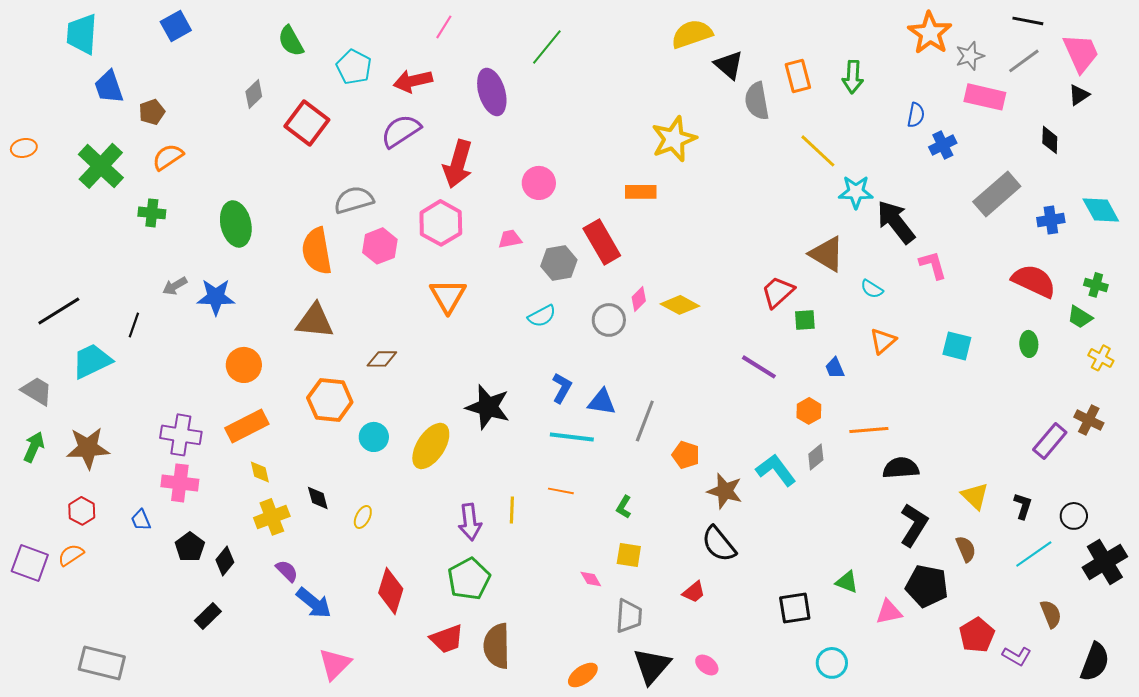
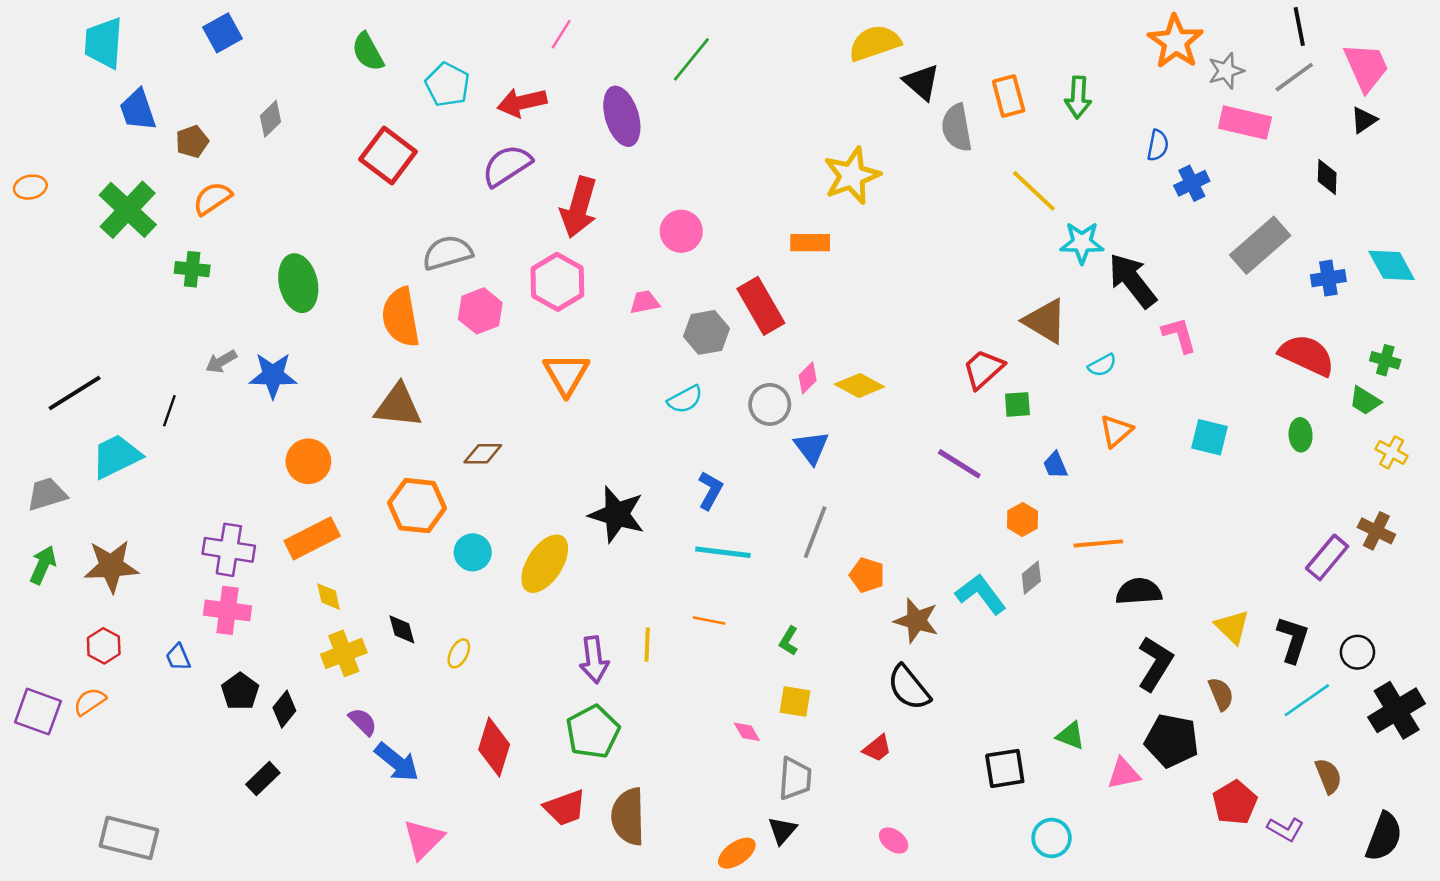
black line: (1028, 21) -> (1299, 27), turned 68
gray diamond: (254, 94) -> (270, 119), moved
cyan semicircle: (872, 289) -> (1102, 365), turned -60
gray trapezoid: (37, 391) -> (47, 494), turned -48
blue triangle: (602, 402) -> (811, 447), moved, turned 44
black L-shape: (1023, 506) -> (1293, 640), size x1.4
black triangle: (652, 666) -> (782, 830), moved, size x0.6

